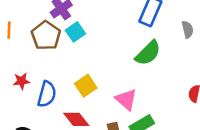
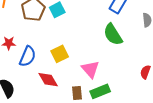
green semicircle: (148, 53) -> (113, 35), turned 95

